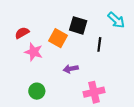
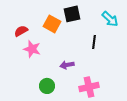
black square: (78, 25) -> (72, 14), moved, turned -30
orange square: (58, 38) -> (52, 24), moved
green circle: (37, 91) -> (47, 86), moved

